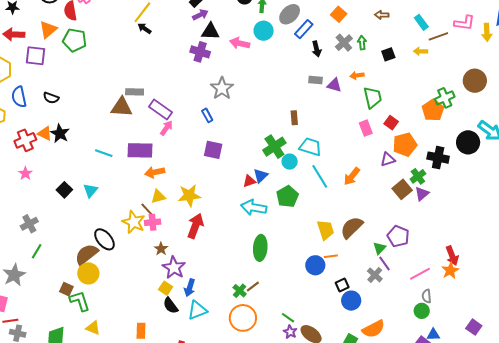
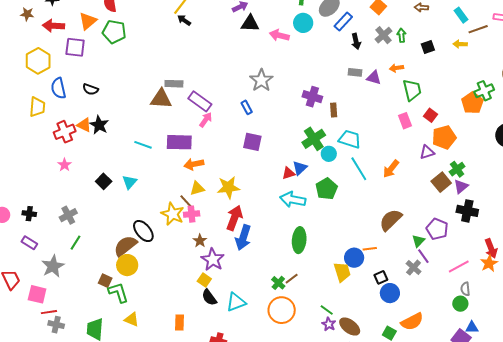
purple cross: (200, 52) -> (312, 97), moved
black cross: (438, 158) -> (467, 211), moved
yellow trapezoid: (325, 230) -> (342, 272), moved
blue arrow: (190, 288) -> (243, 237), moved, size x1.4

